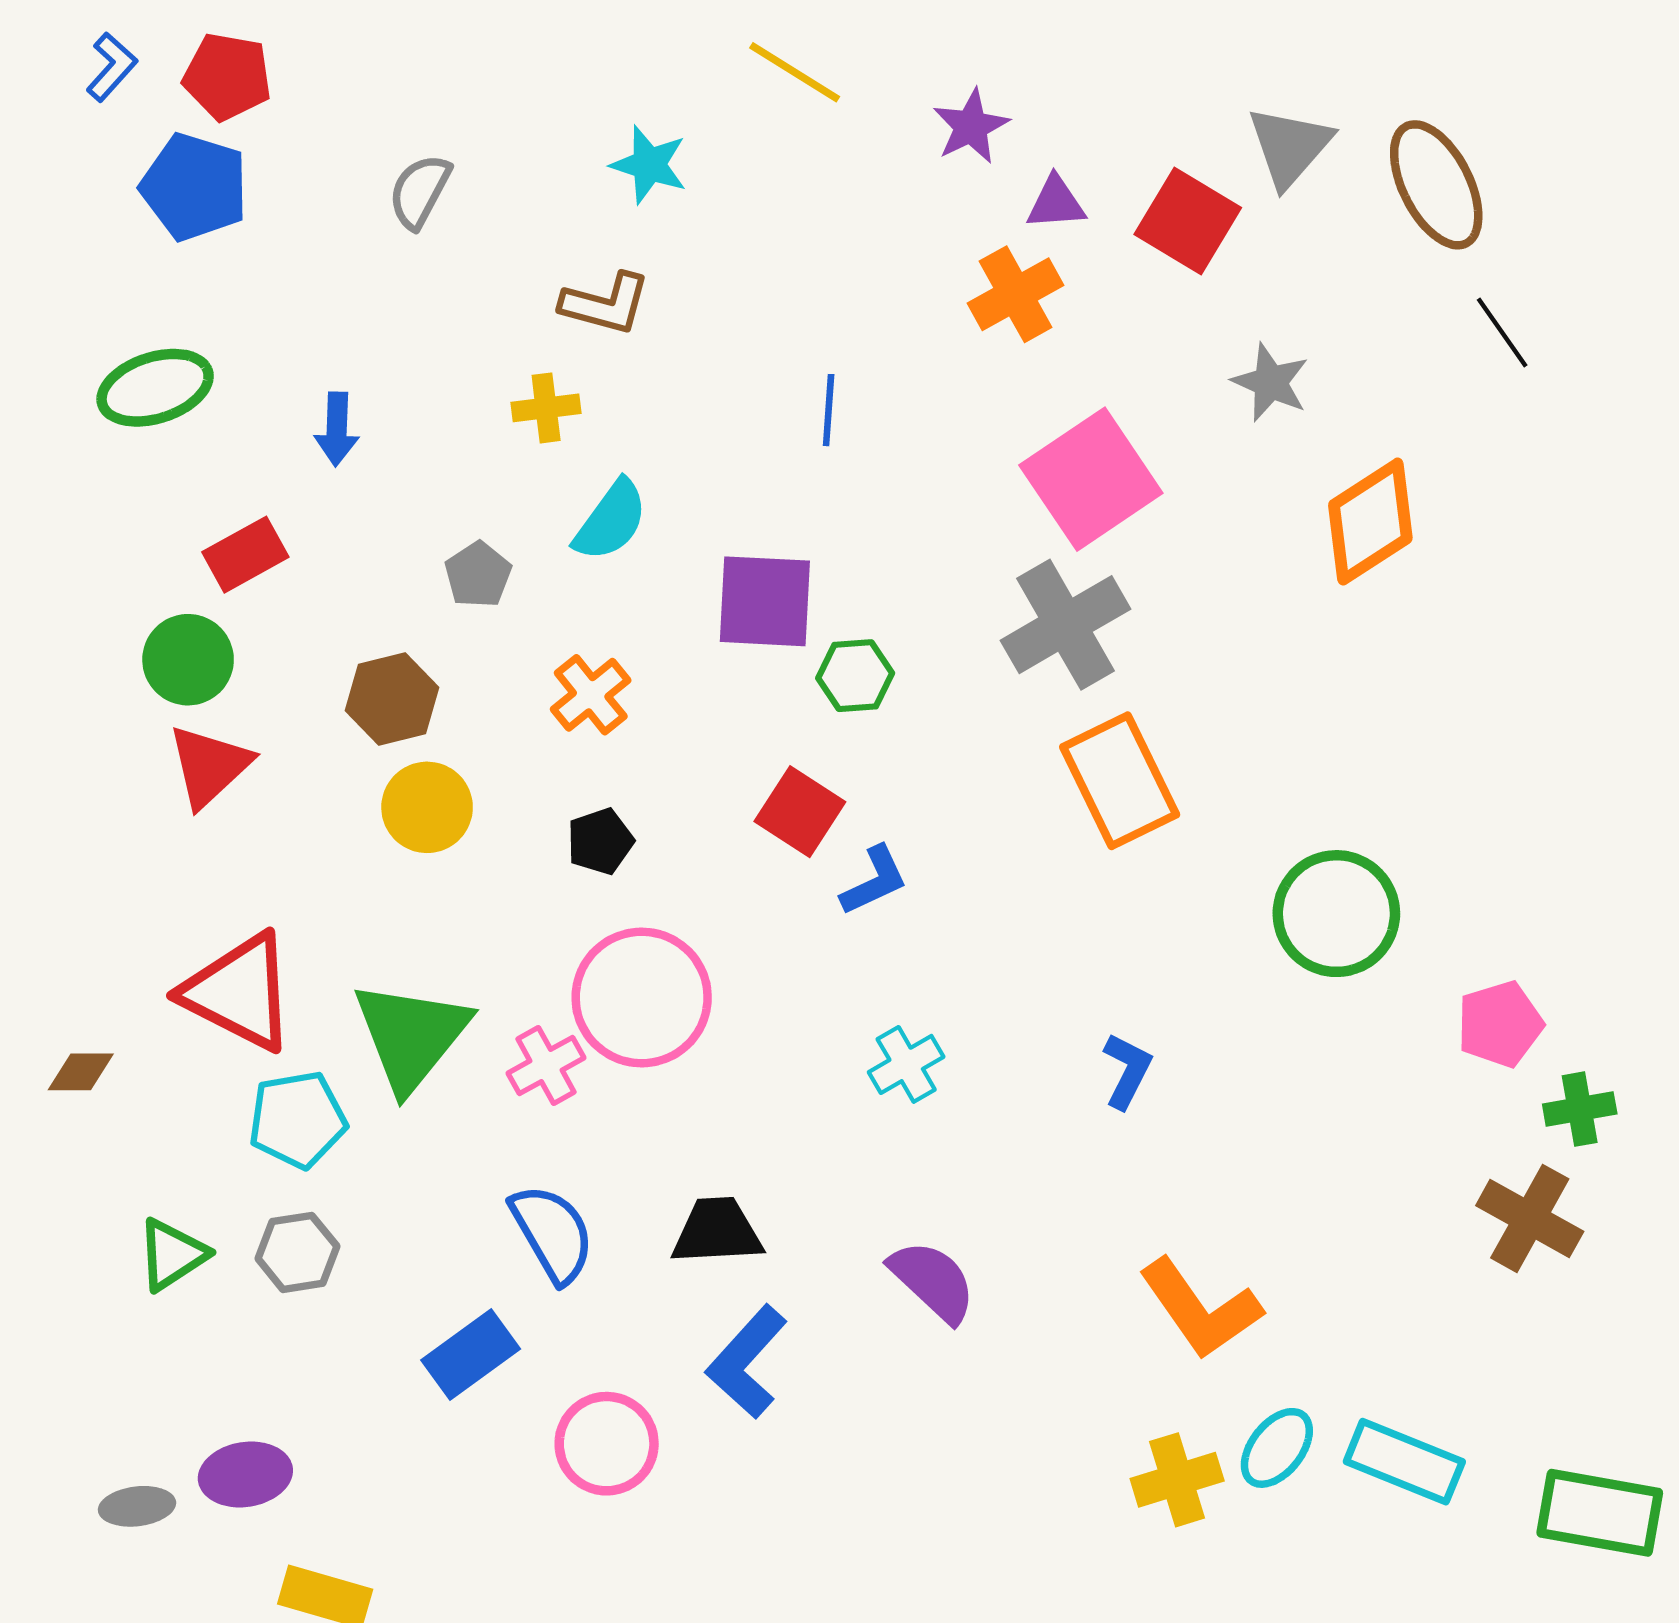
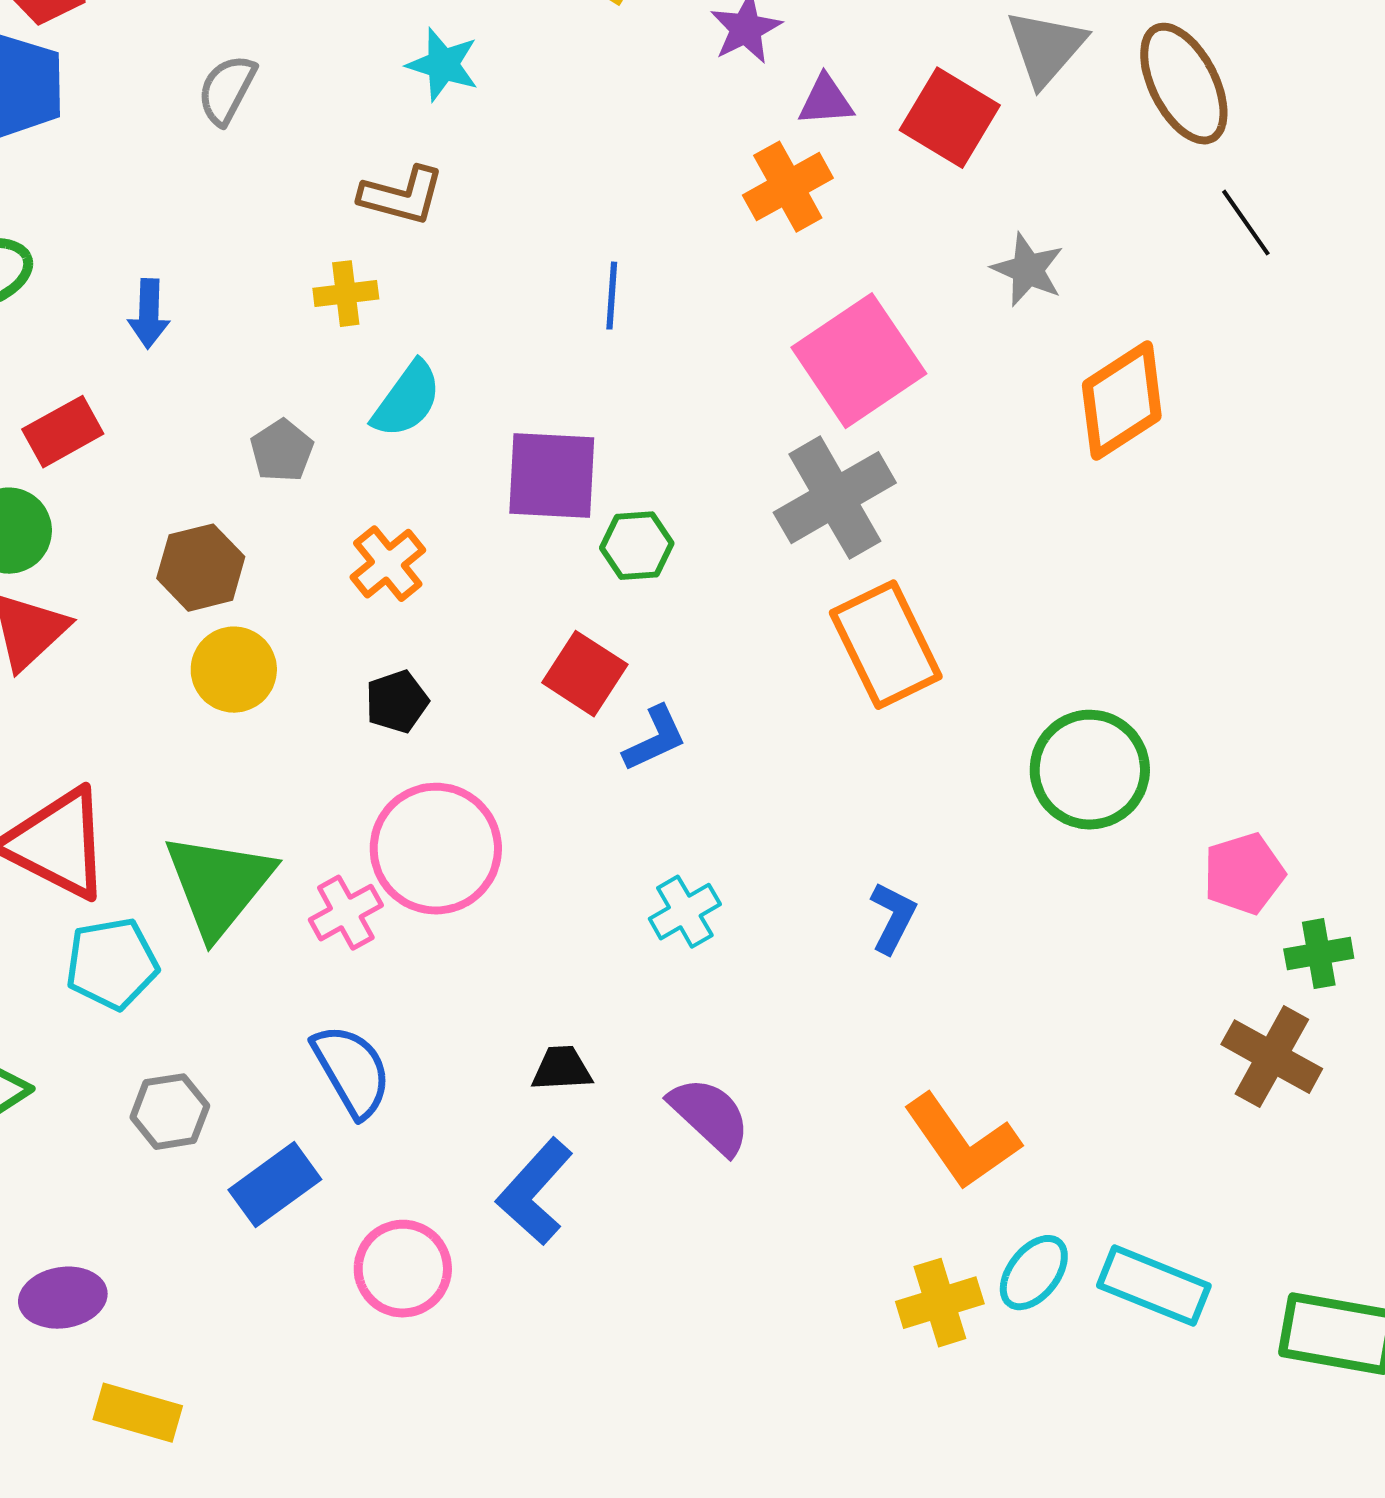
black trapezoid: (717, 1231) -> (562, 1069), moved, size x0.7
gray hexagon: (297, 1252) -> (170, 1112), moved

